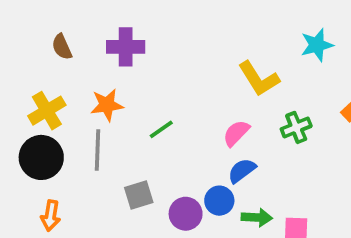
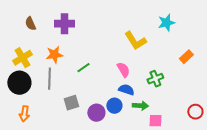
green cross: (296, 127) -> (155, 79), moved
pink semicircle: (236, 133) -> (123, 70), turned 105
blue semicircle: (242, 171) -> (126, 90), turned 56
green arrow: (257, 217) -> (140, 106), moved

